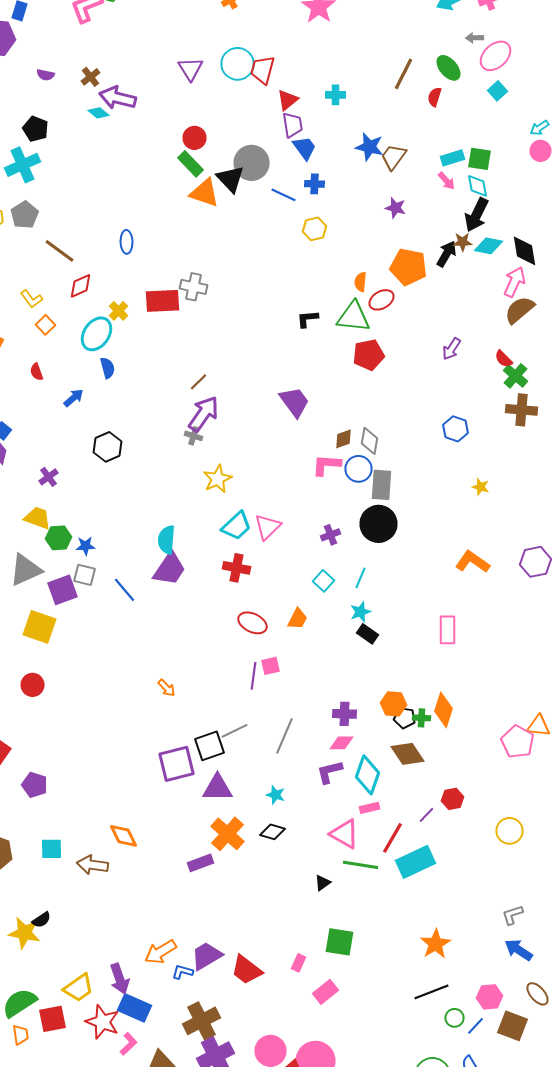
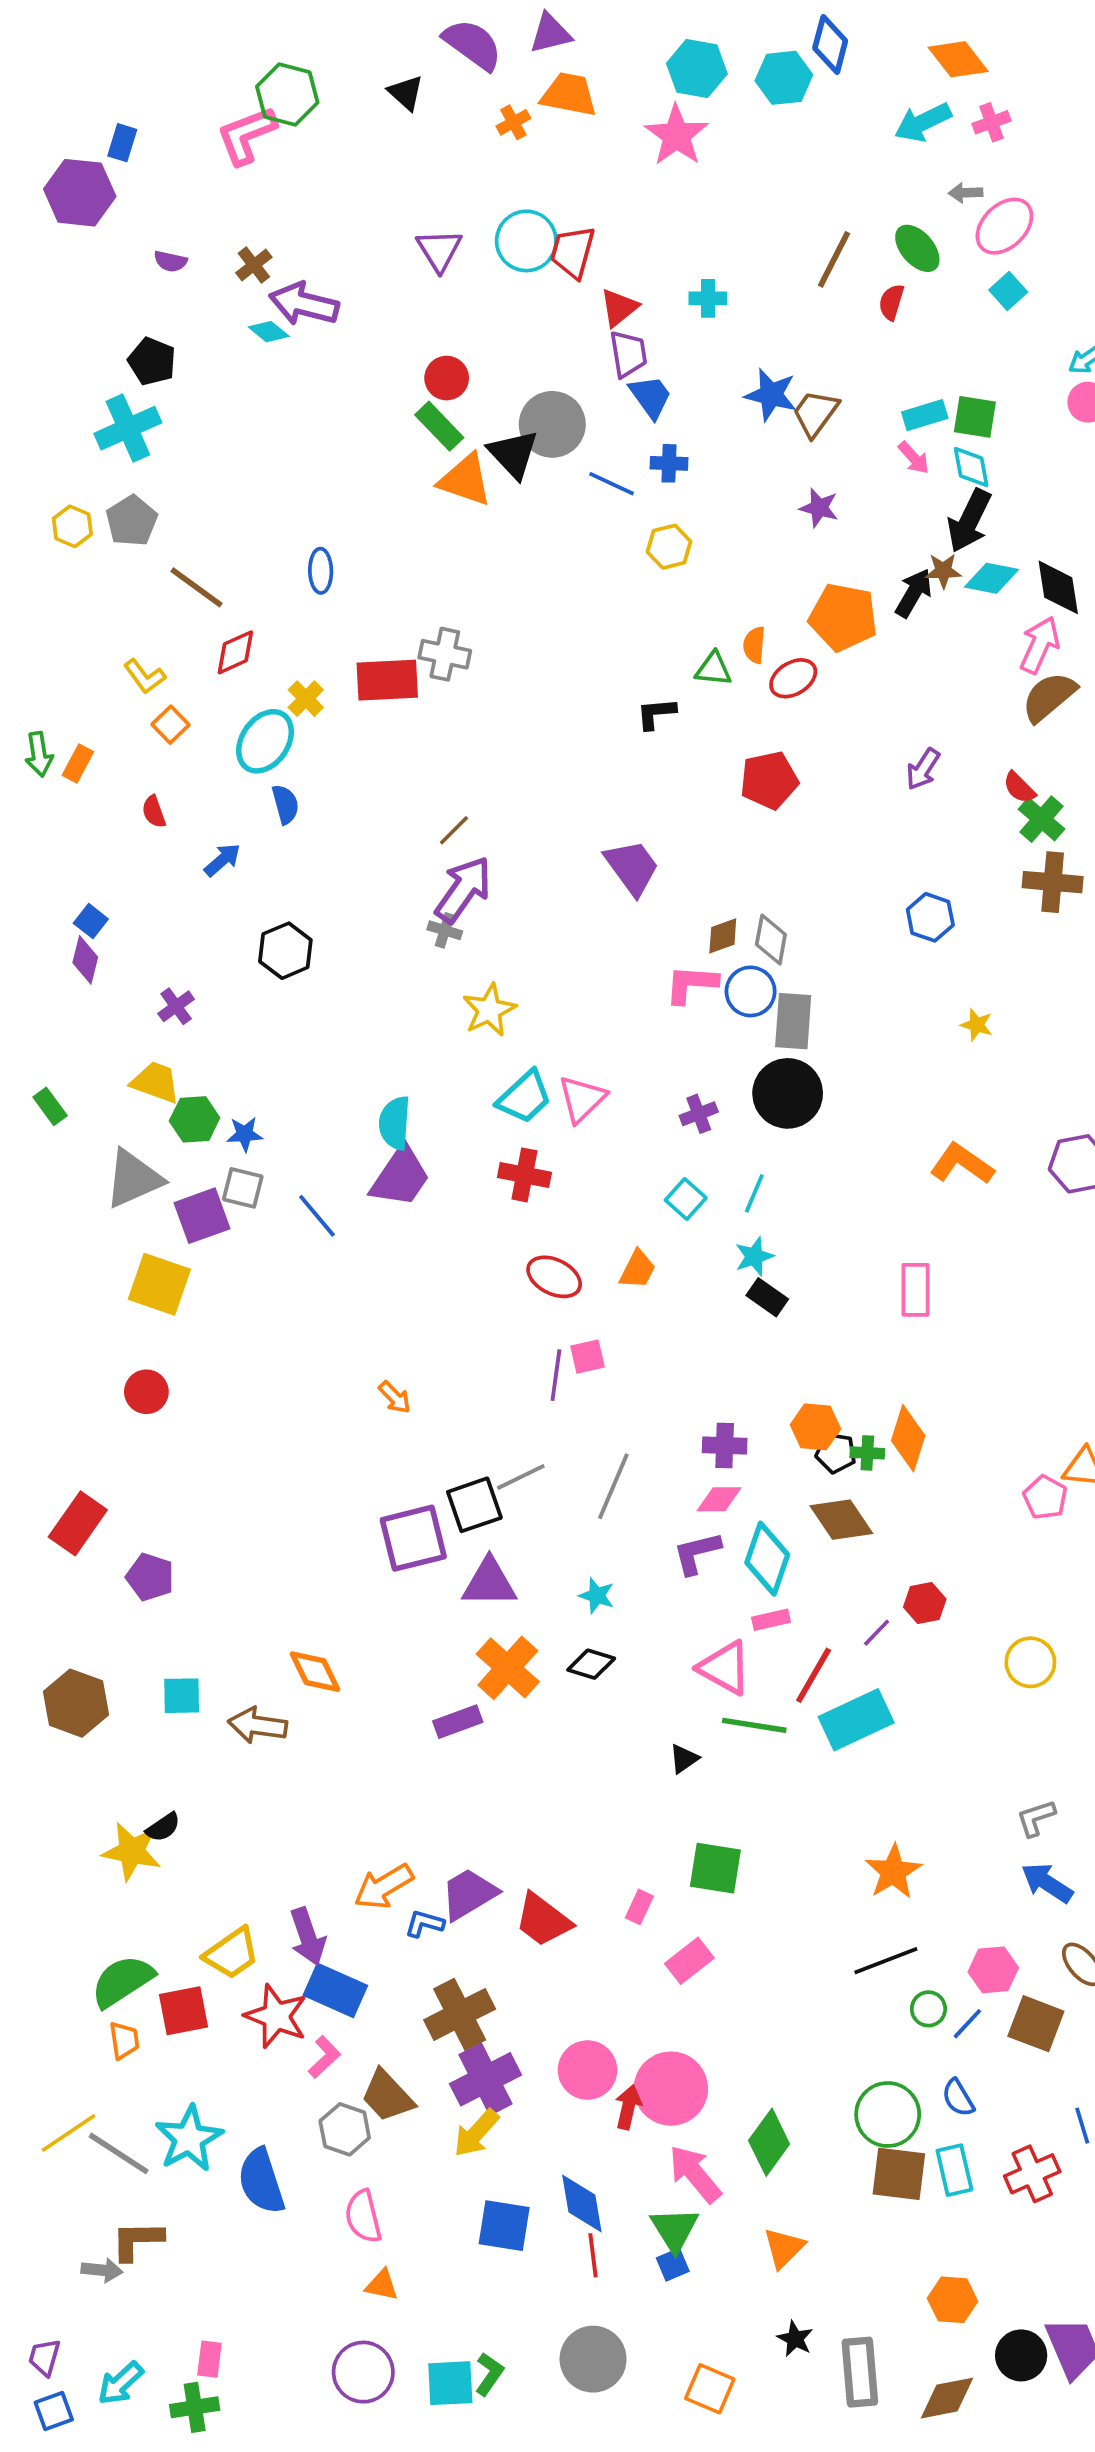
green triangle: (354, 317) -> (713, 669), moved, size x0.6
pink pentagon: (518, 742) -> (1045, 1497), size x0.7

